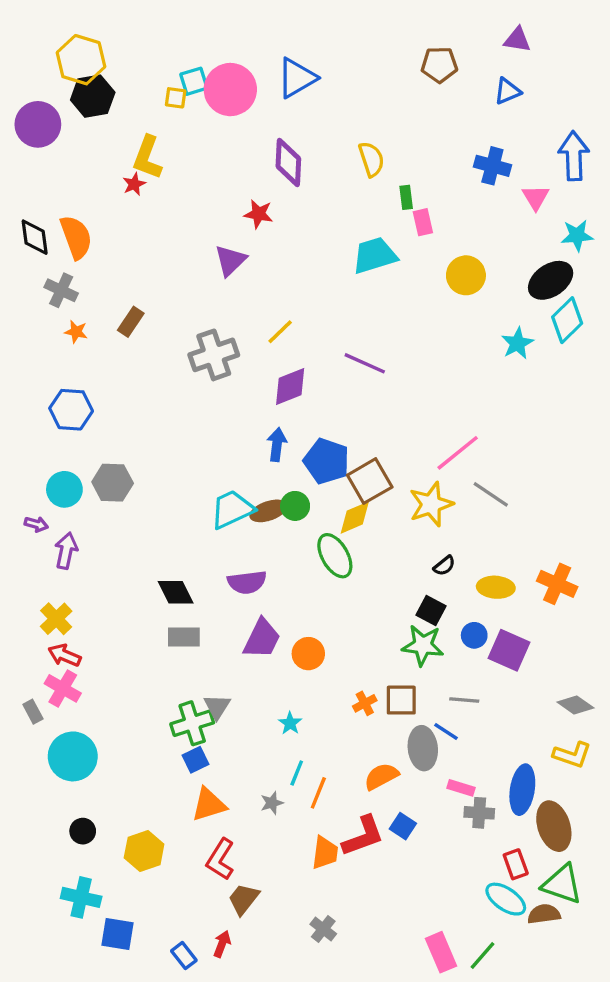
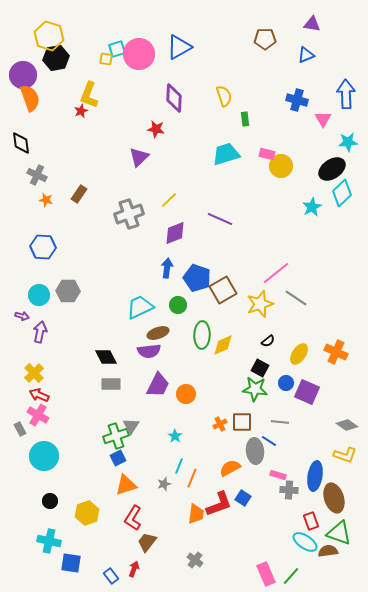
pink rectangle: (423, 222) -> (267, 154), moved, turned -63
orange semicircle: (76, 237) -> (30, 98), moved
brown ellipse: (269, 511) -> (158, 333), moved
yellow diamond: (355, 518) -> (223, 345), moved
green ellipse: (335, 556) -> (202, 335), turned 32
yellow ellipse: (496, 587) -> (299, 354), turned -60

